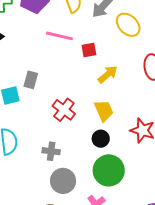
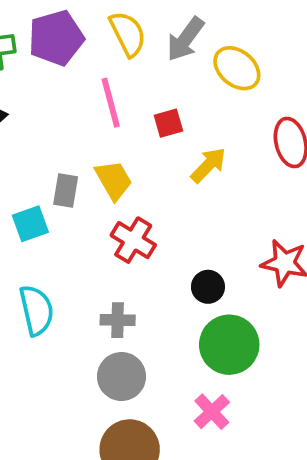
pink line: (59, 36) -> (111, 103), turned 68
yellow trapezoid: (104, 111) -> (114, 180), moved
gray circle: (63, 181) -> (122, 377), moved

